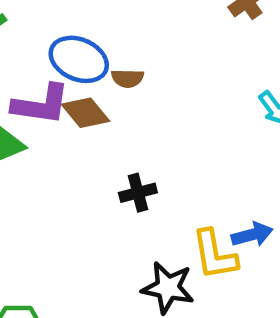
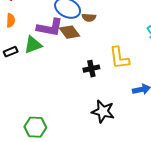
yellow L-shape: (215, 255) -> (119, 58), moved

